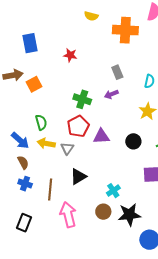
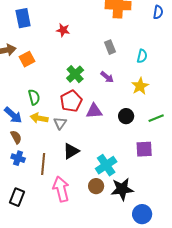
purple arrow: (111, 94) -> (107, 77), moved, turned -120
green cross: (82, 99) -> (75, 74), turned 30
cyan cross: (113, 191) -> (106, 165), size x1.5

